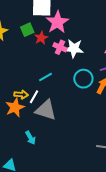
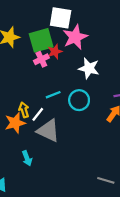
green square: (27, 30) -> (41, 40), size x1.6
pink cross: (60, 47) -> (41, 59), moved, turned 32
cyan circle: (83, 79) -> (79, 100), moved
yellow arrow: (21, 95) -> (24, 110), turned -120

